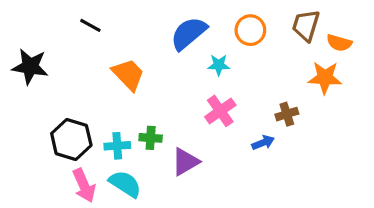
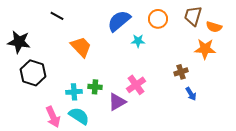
pink cross: (220, 111) -> (136, 85), moved
black hexagon: (71, 139) -> (33, 73), moved
blue arrow: (263, 143) -> (191, 94), moved, turned 80

